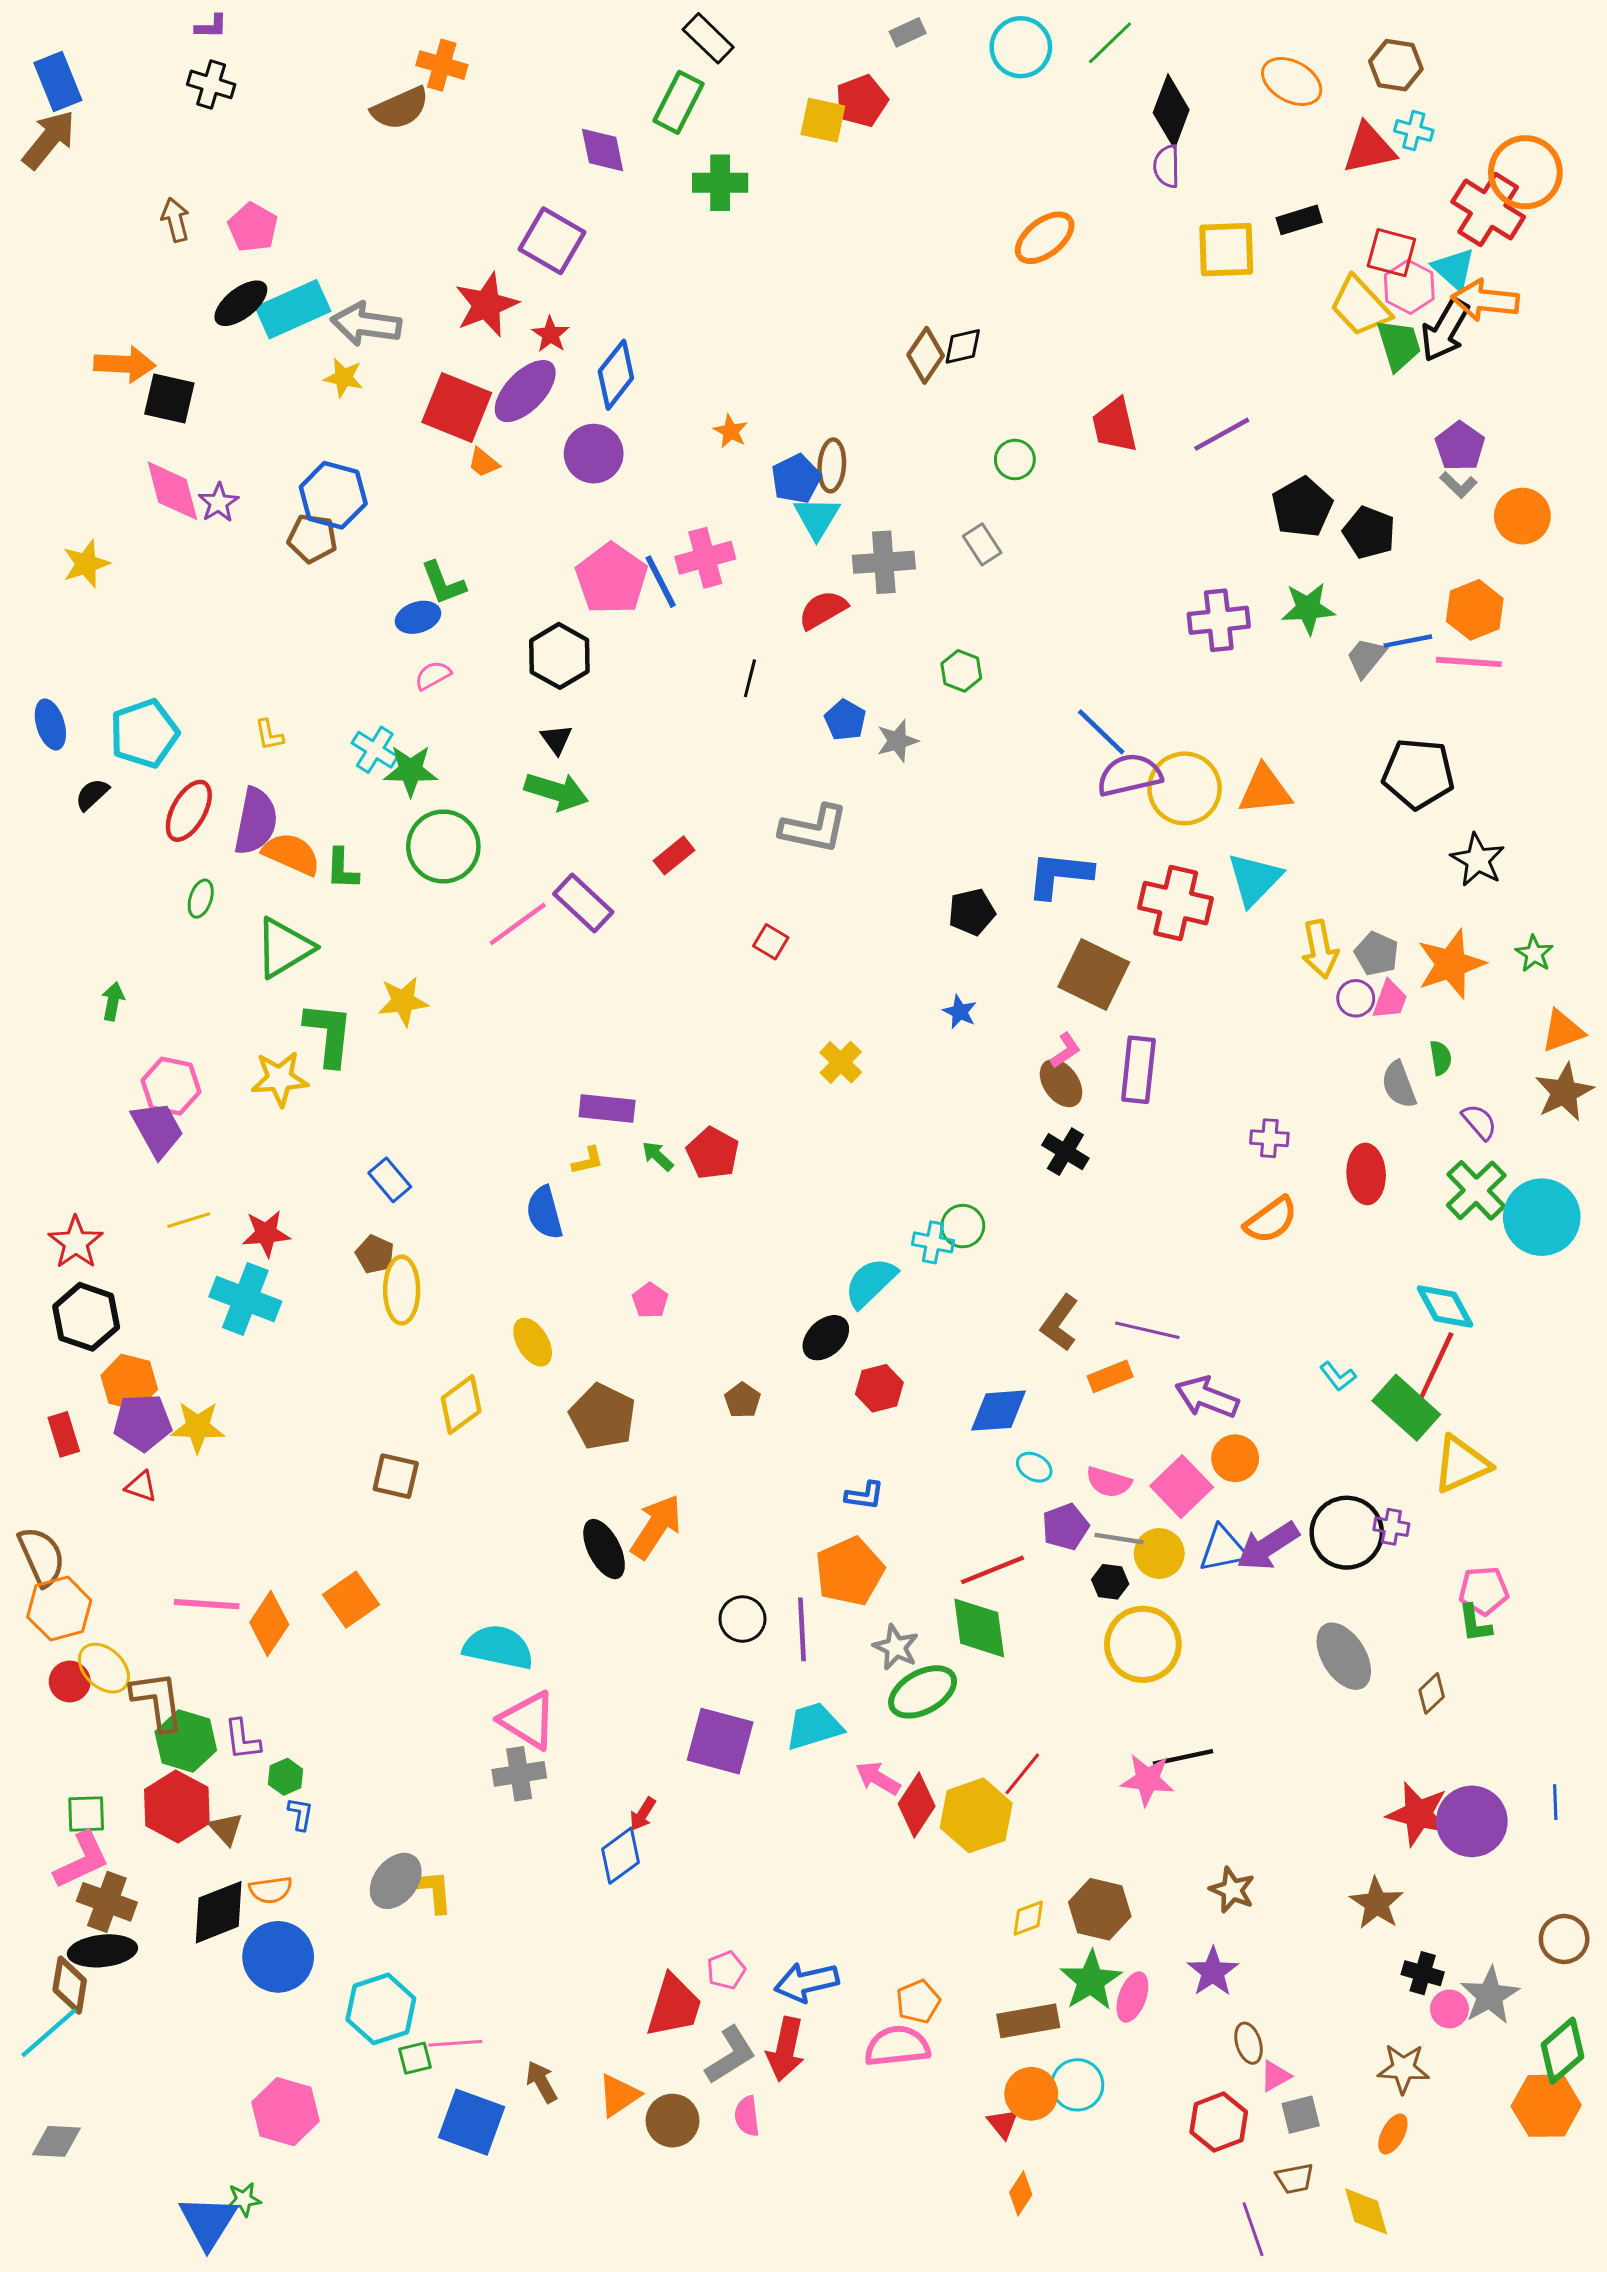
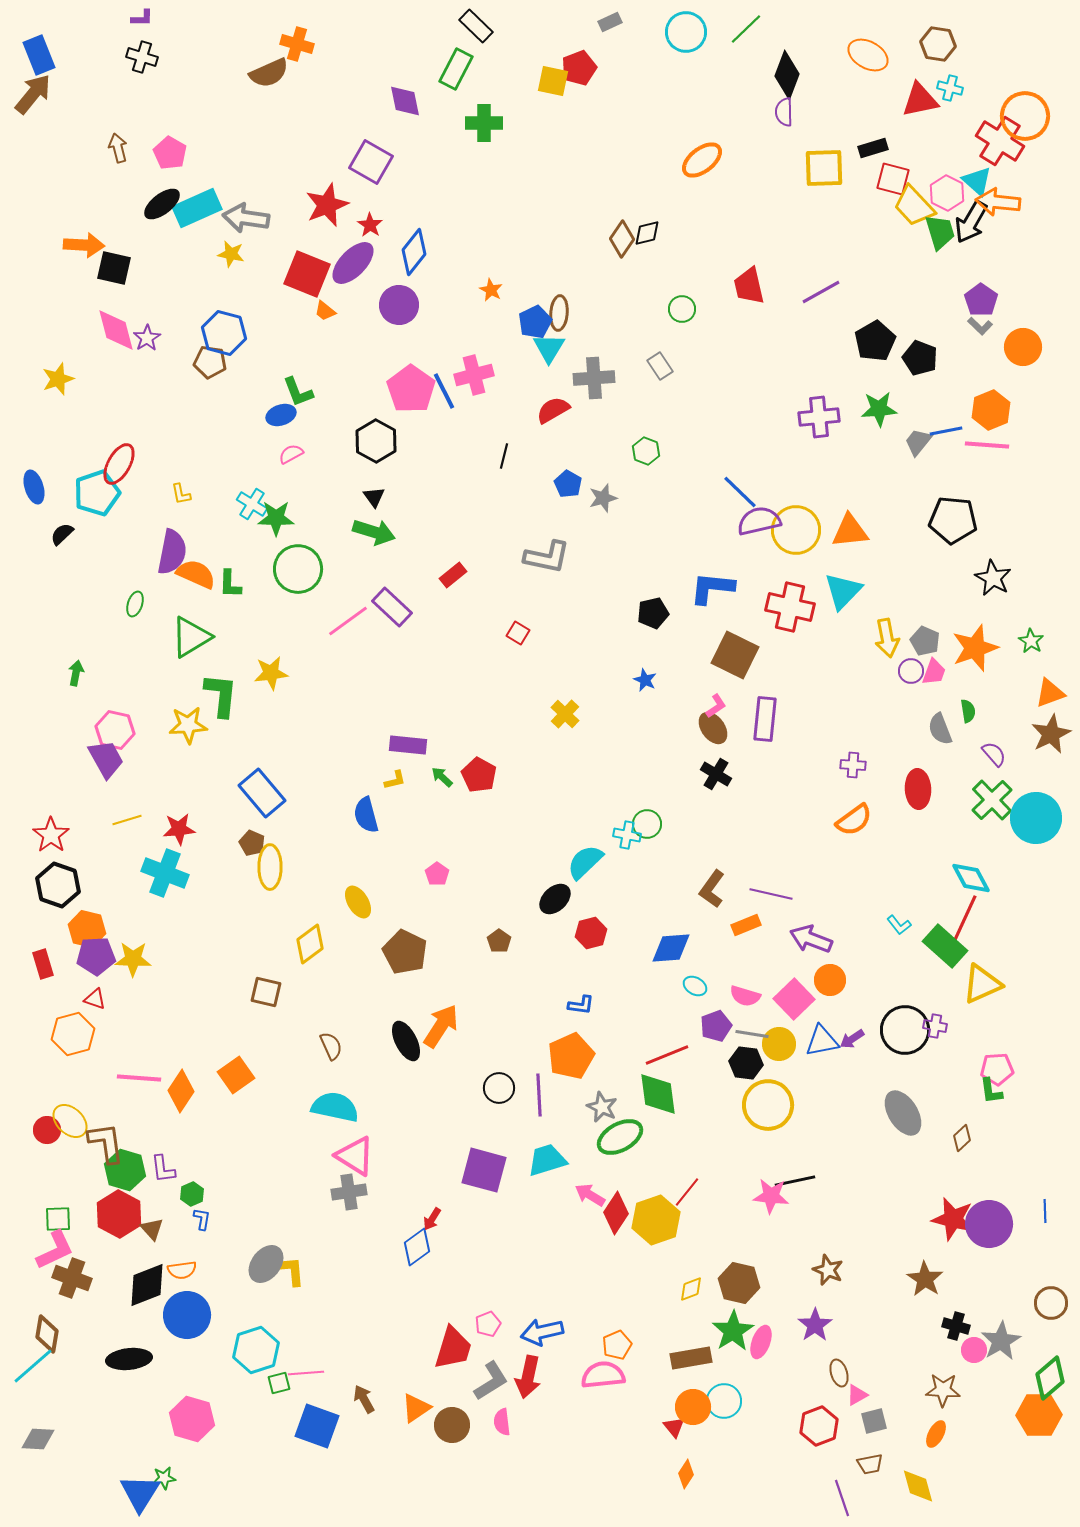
red square: (1391, 253) -> (893, 179), moved
red ellipse: (189, 811) -> (119, 464), moved
blue rectangle: (390, 1180) -> (262, 793), size x1.6
purple arrow: (1268, 1546) -> (852, 1039), size x0.6
brown semicircle: (41, 1556) -> (331, 1046), moved, size x0.7
black hexagon: (1110, 1582) -> (746, 1063), size x1.4
orange hexagon: (59, 1609) -> (73, 1034), moved
black ellipse: (102, 1951) -> (129, 1359), moved

